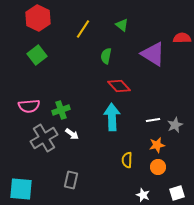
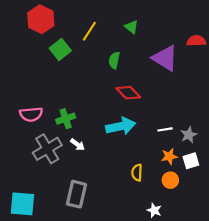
green square: (37, 55) -> (60, 50), moved
cyan arrow: (112, 117) -> (121, 126), turned 80
gray rectangle: (71, 180) -> (76, 194), size x1.4
white square: (177, 193) -> (191, 161), moved

